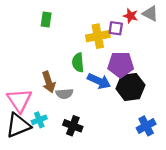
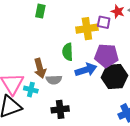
blue arrow: (99, 81) -> (86, 70), turned -45
cyan cross: (39, 120) -> (31, 90), moved, turned 32
black cross: (73, 126) -> (60, 109), turned -30

